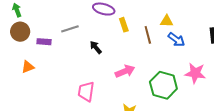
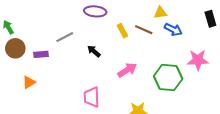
yellow rectangle: (124, 25) -> (122, 31), moved
brown line: (148, 35) -> (144, 30), turned -42

